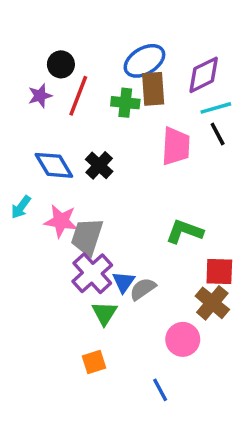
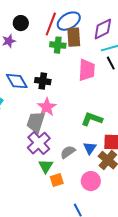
red line: (78, 96) -> (51, 24), moved
black cross: (99, 165) -> (43, 81), turned -35
pink star: (61, 221) -> (47, 107), moved, turned 30
blue triangle: (124, 282) -> (90, 148), moved
orange square: (94, 362) -> (57, 180), moved

